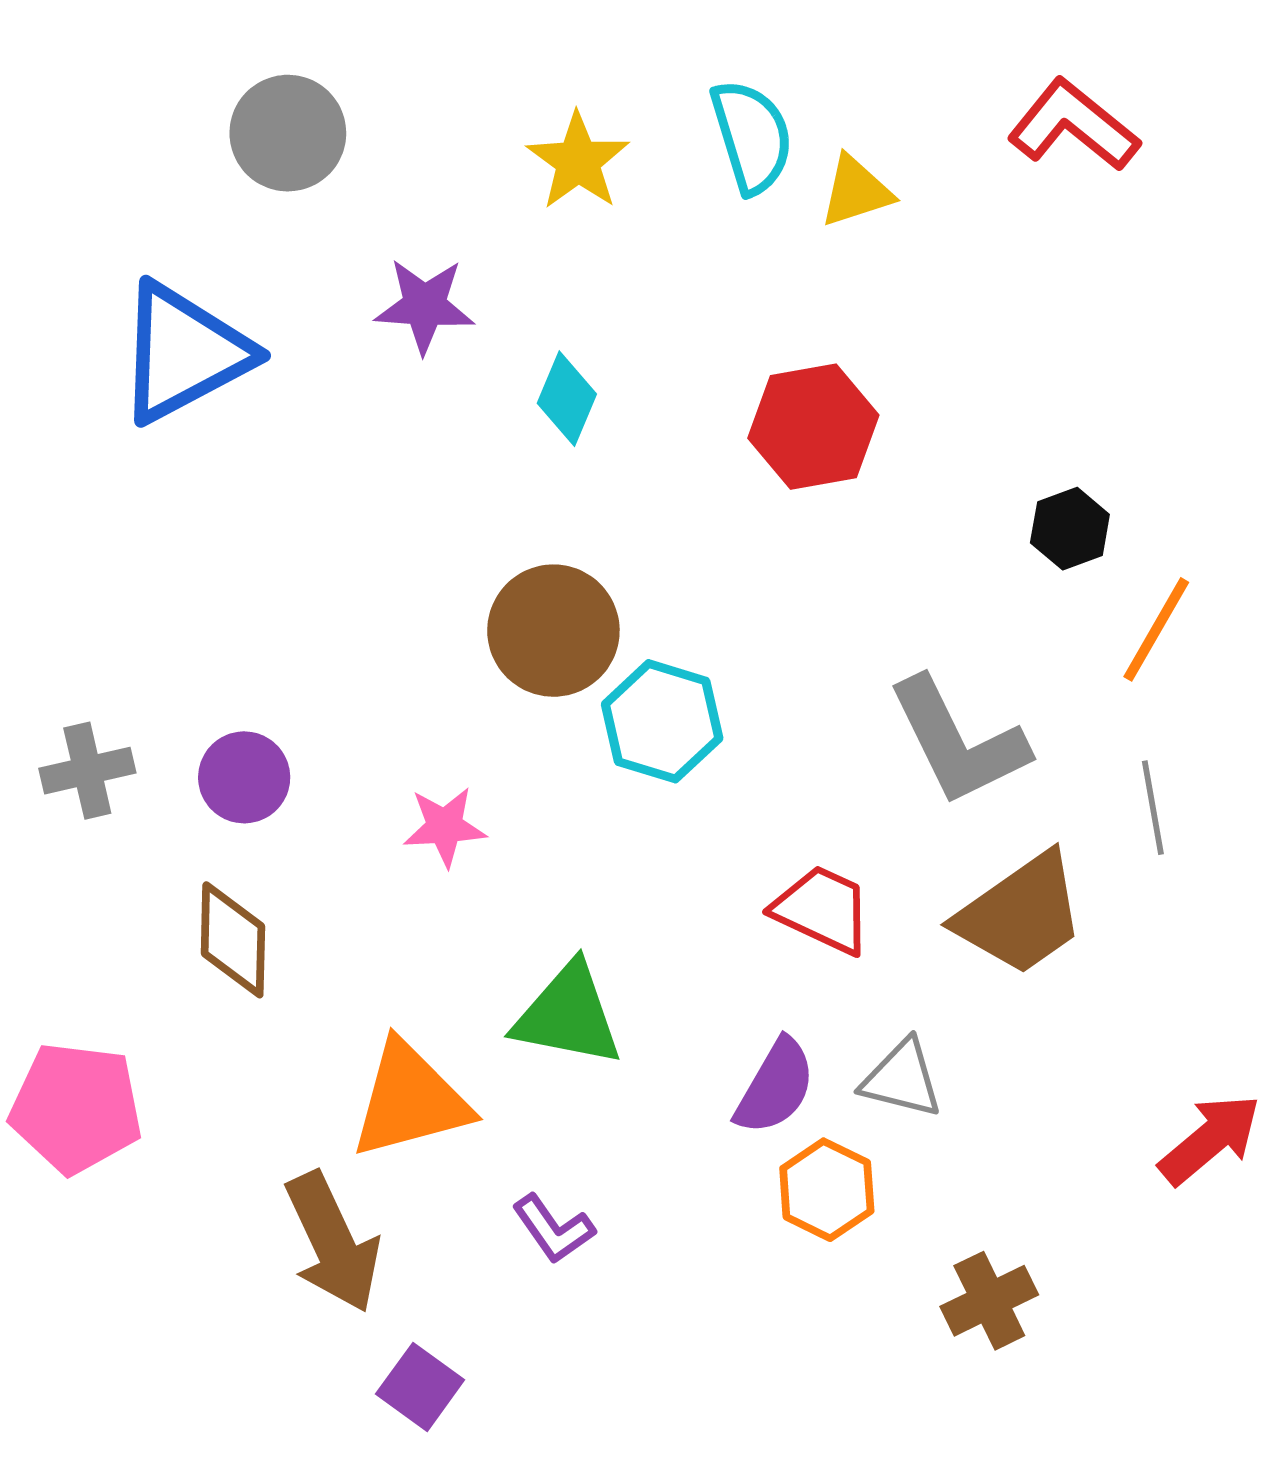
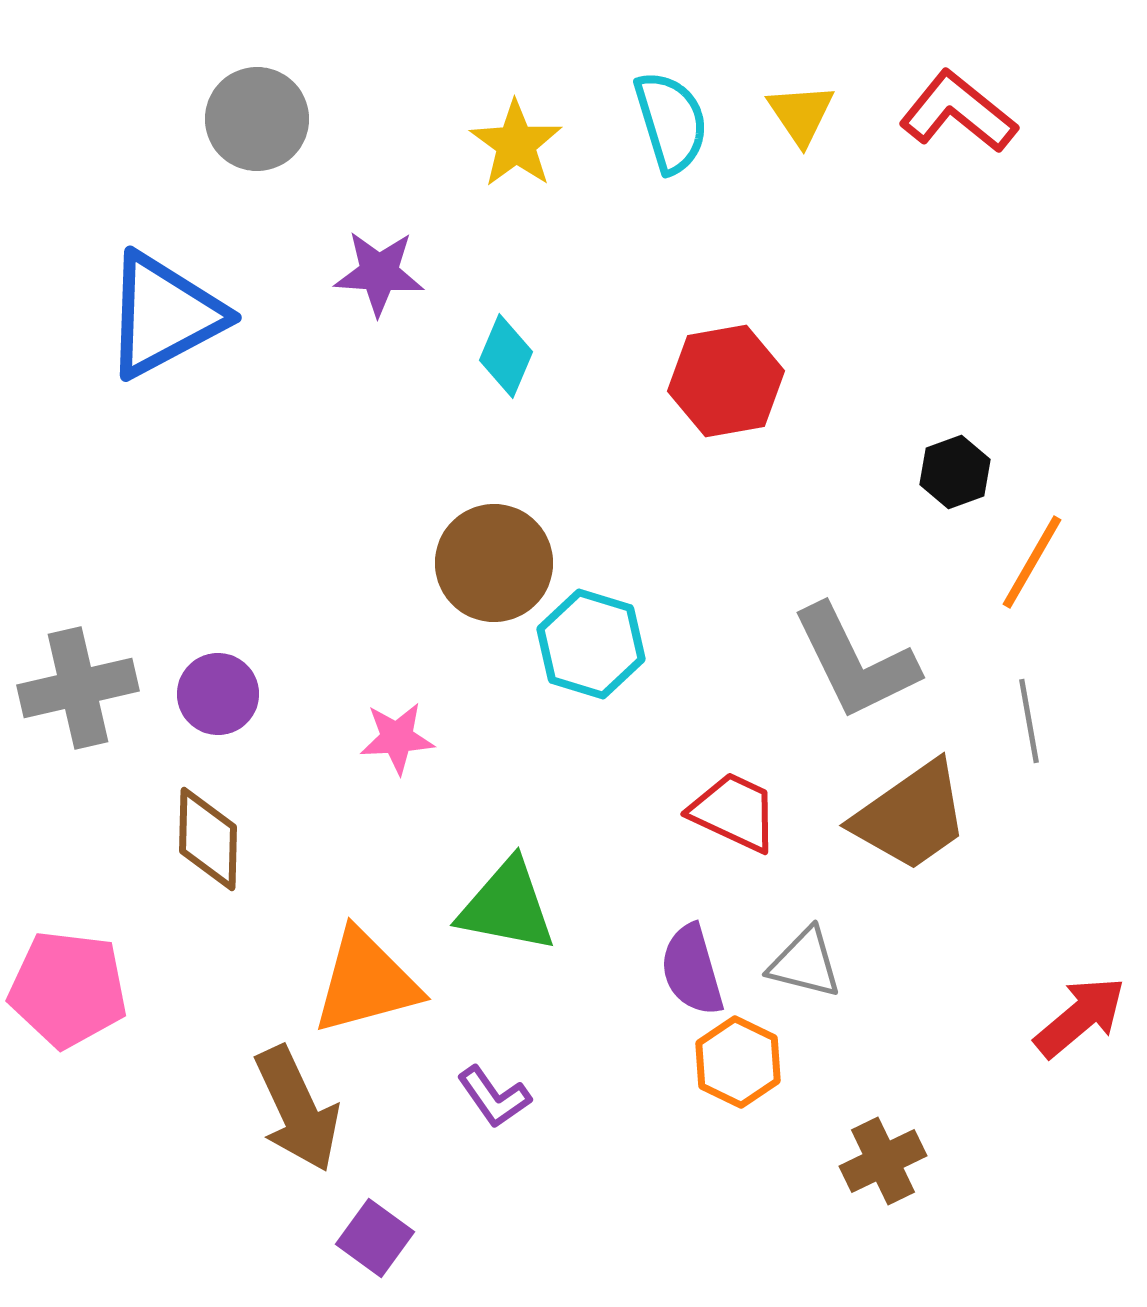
yellow triangle: (856, 191) -> (801, 114), moved, turned -46
gray cross: (87, 771) -> (78, 688), size x1.4
purple semicircle: (775, 1087) -> (692, 970), turned 134

